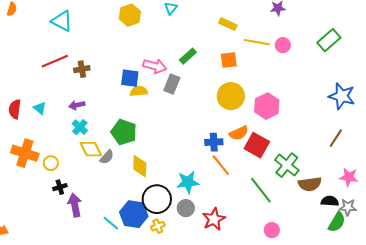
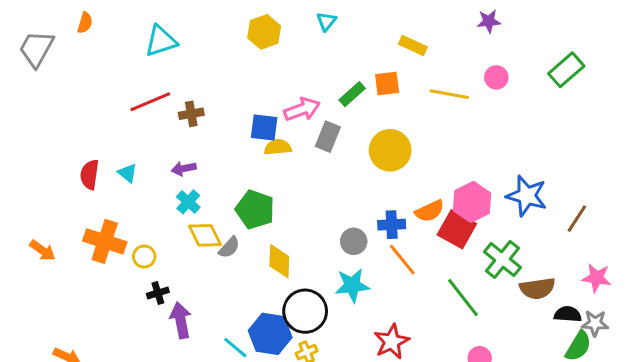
cyan triangle: (62, 21) -> (161, 41), turned -45
yellow line: (257, 42) -> (449, 94), moved
orange square: (229, 60) -> (387, 83), moved
pink arrow: (155, 66) -> (302, 109), turned -35
yellow circle: (231, 96) -> (390, 150), moved
blue star: (342, 96) -> (527, 196), moved
pink hexagon: (267, 106) -> (472, 202), moved
gray circle: (186, 208) -> (354, 241), moved

